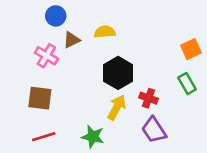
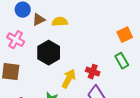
brown triangle: (72, 40) -> (39, 20), moved
black hexagon: (118, 73) -> (49, 53), moved

